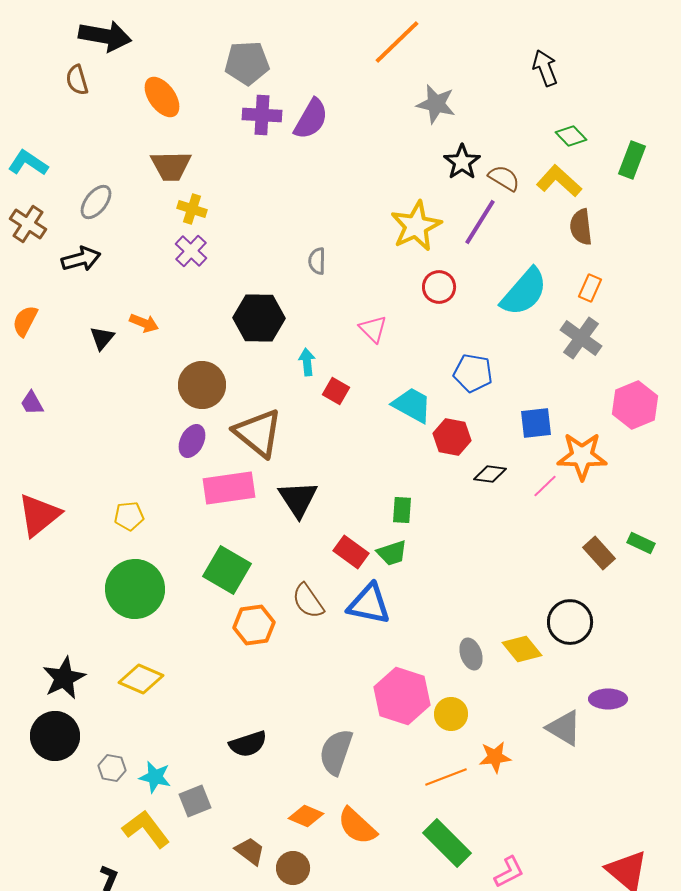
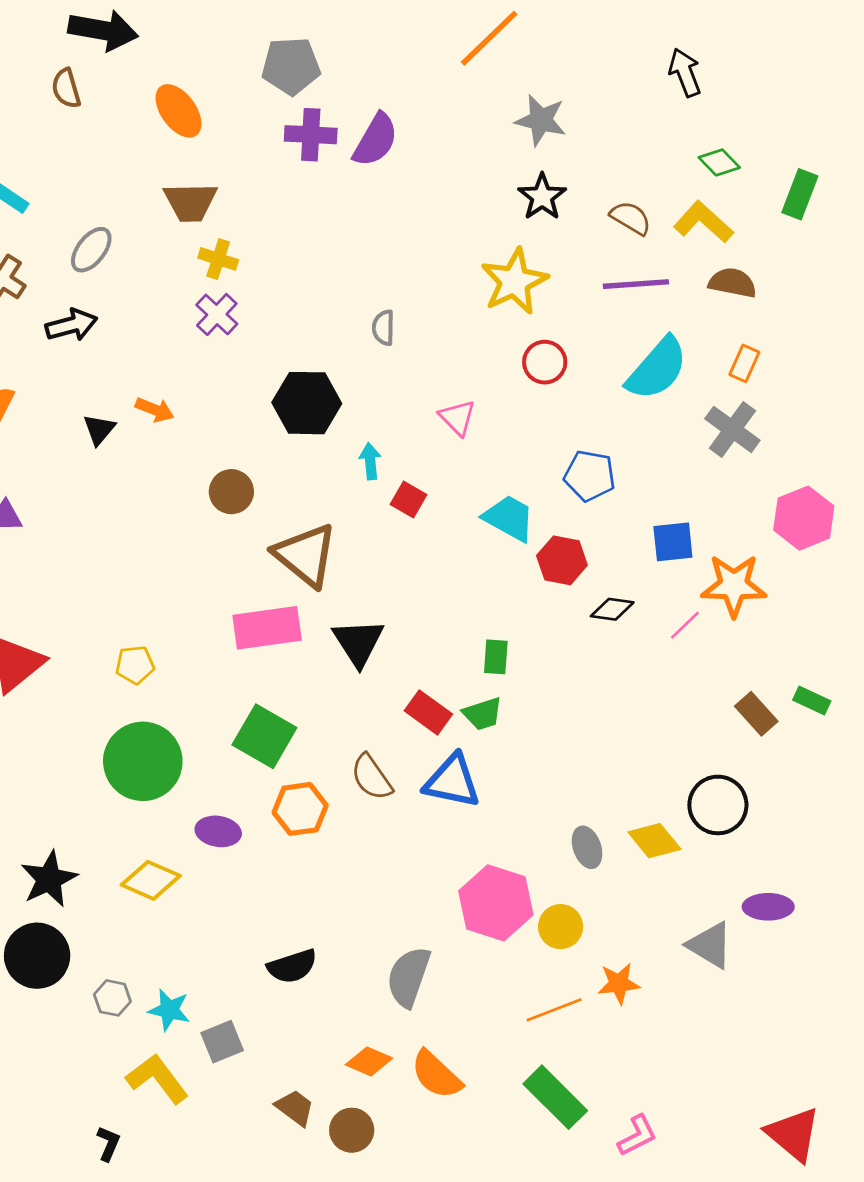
black star: (462, 162) -> (542, 197), moved
purple line: (480, 222) -> (636, 284), moved, turned 54
brown semicircle: (581, 227) -> (732, 283), turned 108
brown circle: (202, 385) -> (231, 492), size x0.7
purple ellipse: (192, 441) -> (218, 831), moved, turned 72

